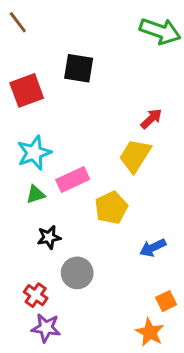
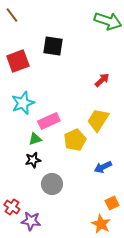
yellow trapezoid: (135, 156) -> (98, 120), moved
green triangle: (36, 194) -> (35, 139), moved
red cross: (36, 295) -> (12, 207), moved

